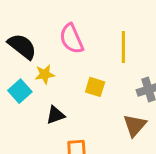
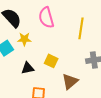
yellow square: (95, 87) -> (51, 61), moved
brown triangle: (135, 125) -> (70, 81), moved

